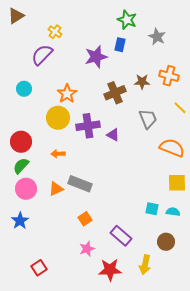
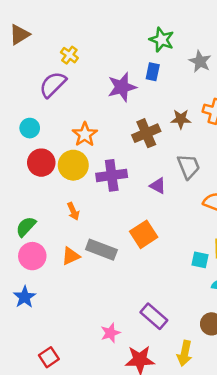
purple triangle: (113, 135) -> (158, 186), moved
red circle: (21, 142) -> (41, 163), moved
orange arrow: (58, 154) -> (73, 211), turned -112
cyan square: (152, 209) -> (200, 260), moved
orange square: (85, 219) -> (144, 234), moved, size x1.5

